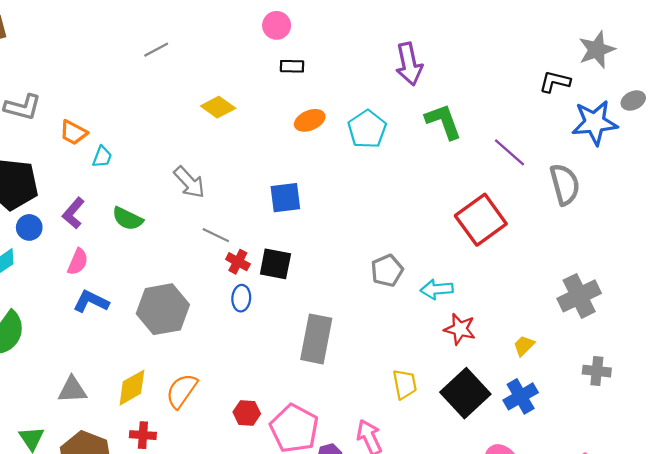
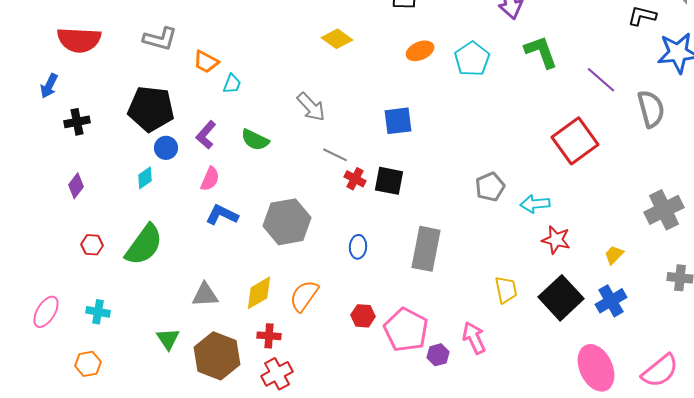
blue ellipse: (241, 298) -> (358, 247), moved

